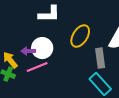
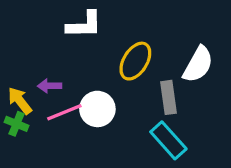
white circle: (42, 48) -> (97, 109), moved

